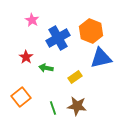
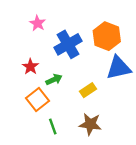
green arrow: (46, 68) -> (54, 80), turned 144
orange square: (21, 97) -> (37, 99), moved
green line: (53, 108) -> (53, 126), moved

